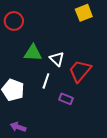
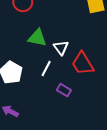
red trapezoid: (80, 71) -> (83, 64), turned -80

